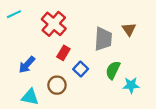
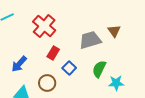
gray trapezoid: (103, 39) -> (90, 40), turned -110

